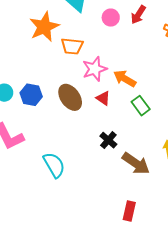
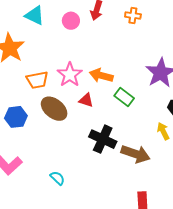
orange trapezoid: (72, 46) -> (37, 80), moved
black cross: (108, 140) -> (103, 139), size x1.5
cyan semicircle: (54, 165) -> (57, 178), size x0.6

